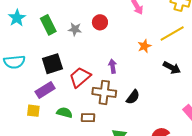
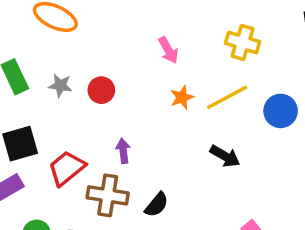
red circle: (100, 22) -> (101, 90), moved
orange star: (144, 46) -> (182, 97), moved

